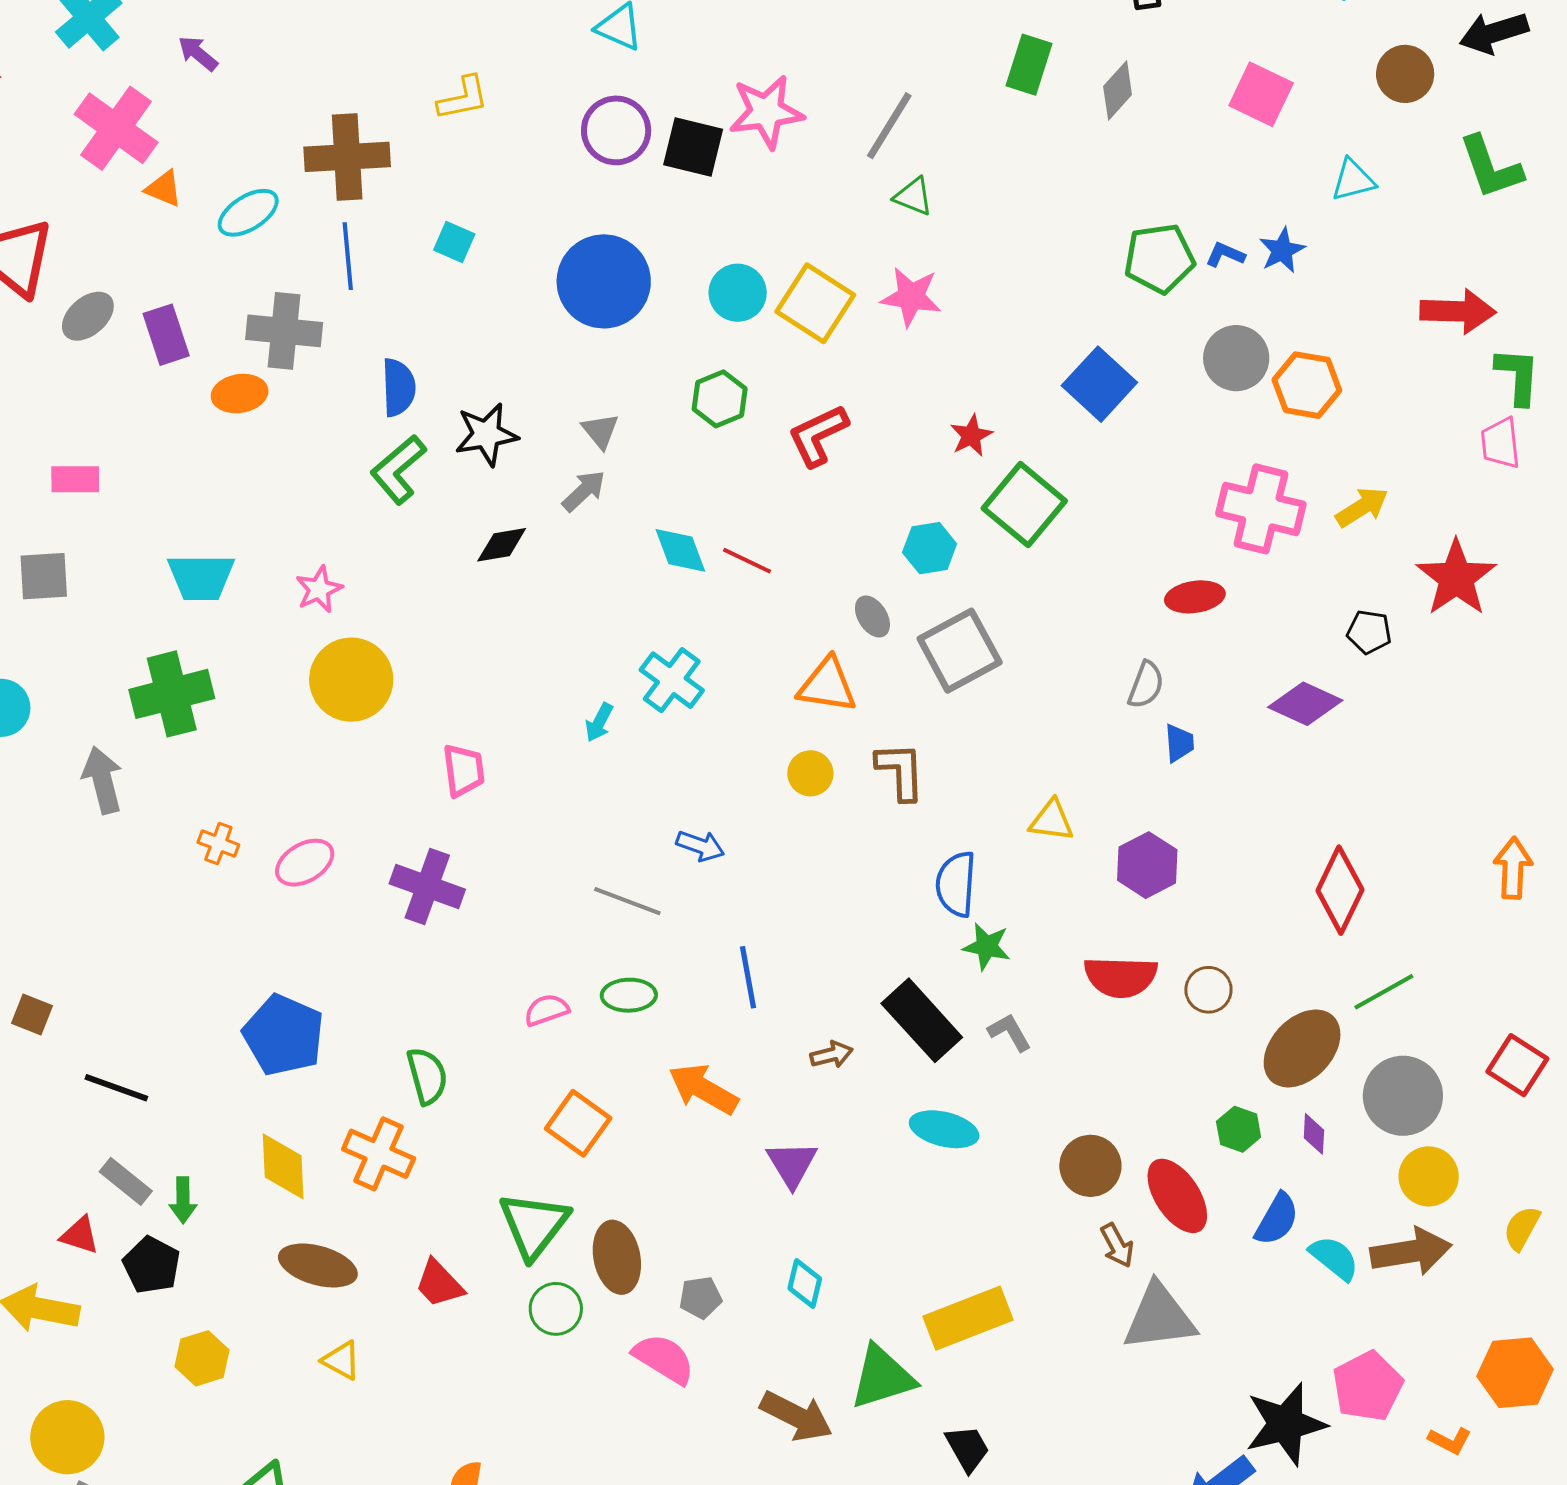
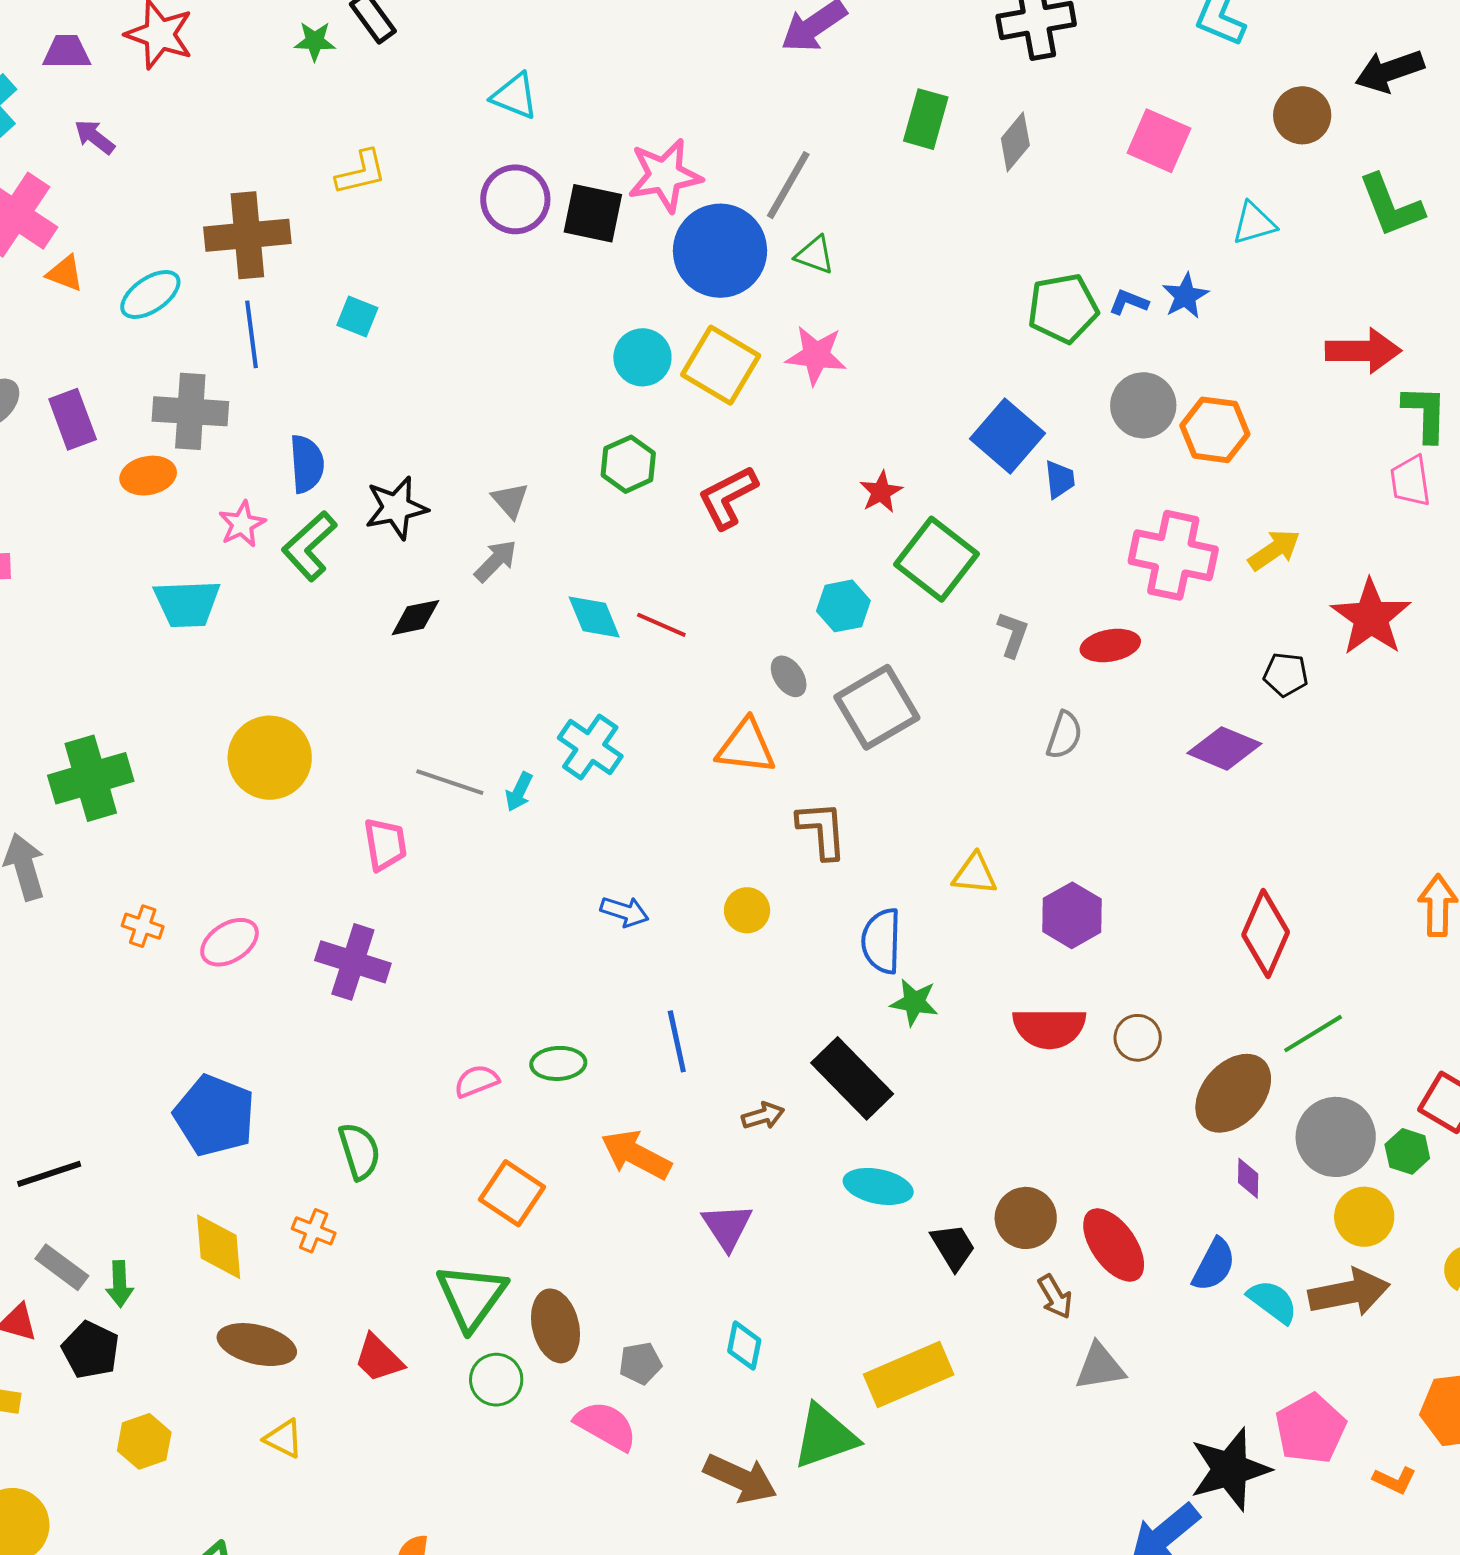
blue circle: (604, 281) -> (720, 251), moved
cyan trapezoid: (201, 577) -> (187, 604), moved
pink star: (319, 589) -> (242, 524), moved
blue trapezoid: (1179, 743) -> (1060, 479), moved
yellow circle: (810, 773) -> (747, 910), moved
gray line: (627, 901) -> (450, 782), moved
gray L-shape: (1010, 1032) -> (1013, 634), moved, turned 51
black line: (116, 1088) -> (49, 1174), turned -36
green hexagon: (1239, 1129) -> (1407, 1151), moved
orange cross: (379, 1154) -> (314, 1231), size x0.6
gray triangle: (1159, 1317) -> (1100, 1367), size x0.7
black trapezoid: (967, 1448) -> (953, 1247), moved

